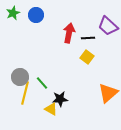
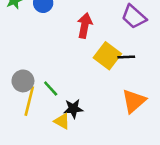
black line: (88, 38) -> (126, 57), moved
yellow square: (87, 57) -> (107, 56), size x1.5

